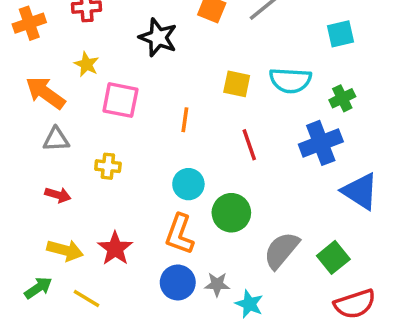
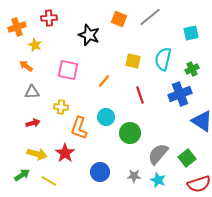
yellow star: (87, 64) -> (35, 45), moved
cyan semicircle: (290, 80) -> (163, 59), turned 100
orange arrow: (45, 93) -> (26, 66), size x0.6
orange line: (185, 120) -> (104, 81), turned 32
red arrow: (58, 195) -> (33, 123), turned -32
orange L-shape: (180, 234) -> (79, 128), moved
gray star: (217, 284) -> (134, 176), moved
cyan star: (249, 304) -> (158, 180), moved

